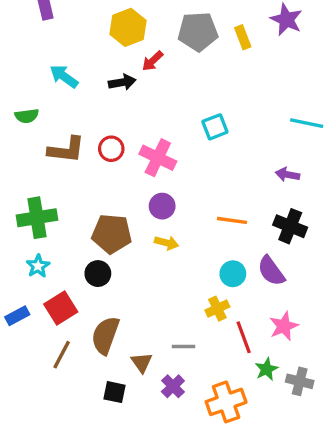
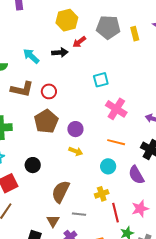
cyan arrow: (64, 76) -> (31, 56), moved
cyan square: (215, 127) -> (101, 80), moved
pink cross: (158, 158) -> (116, 109), moved
brown pentagon: (112, 234) -> (46, 121), moved, turned 30
cyan circle: (233, 274) -> (108, 166), moved
brown semicircle: (105, 335) -> (61, 192), moved

